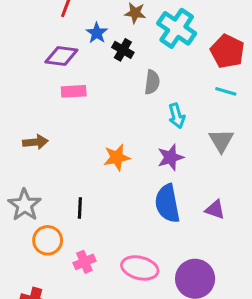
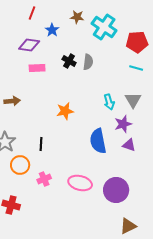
black cross: (123, 50) -> (69, 61), moved
red pentagon: (227, 51) -> (137, 42), turned -30
cyan arrow: (177, 116) -> (109, 102), moved
purple star: (171, 157) -> (123, 124), moved

